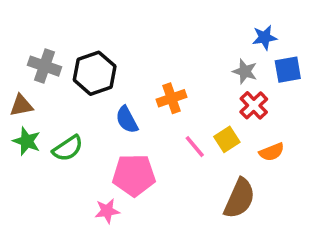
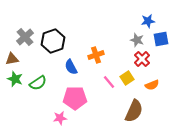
gray cross: (45, 66) -> (25, 37), turned 30

